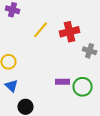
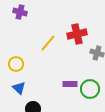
yellow line: (40, 30) -> (48, 43), moved

